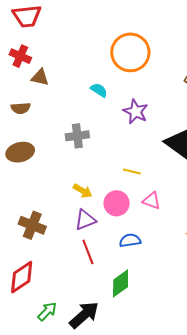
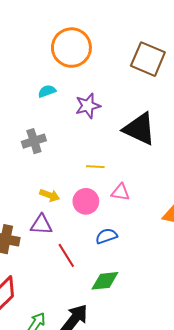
cyan semicircle: (99, 90) -> (47, 91), turned -42
purple star: (136, 112) -> (88, 106), turned -30
purple triangle: (85, 220) -> (41, 225), moved, turned 35
green diamond: (121, 283) -> (105, 281), turned 40

